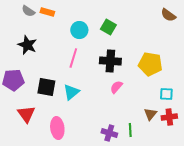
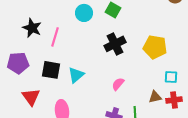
pink line: (73, 58) -> (55, 37), moved
black cross: (110, 61) -> (115, 44), turned -30
pink semicircle: (116, 87) -> (118, 84), moved
brown triangle: (150, 114) -> (155, 97), turned 40

